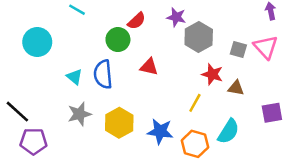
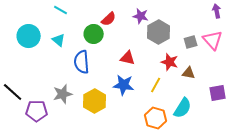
gray square: (238, 49) -> (191, 42), turned -32
red triangle: (149, 67) -> (128, 58), moved
cyan triangle: (74, 77) -> (59, 40), moved
blue star: (160, 131) -> (124, 85), moved
purple pentagon: (34, 141) -> (37, 111), moved

